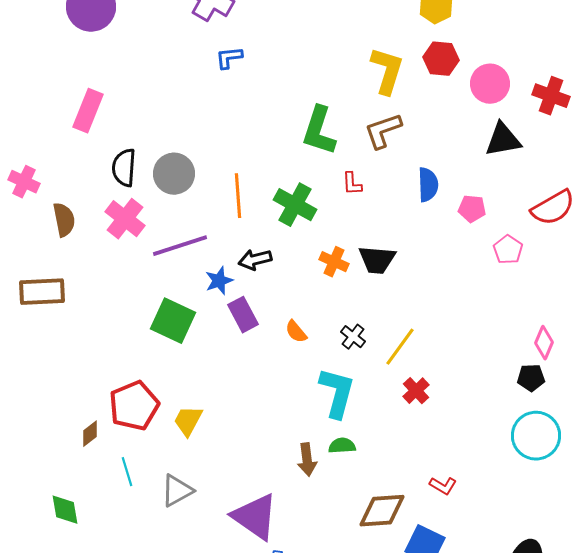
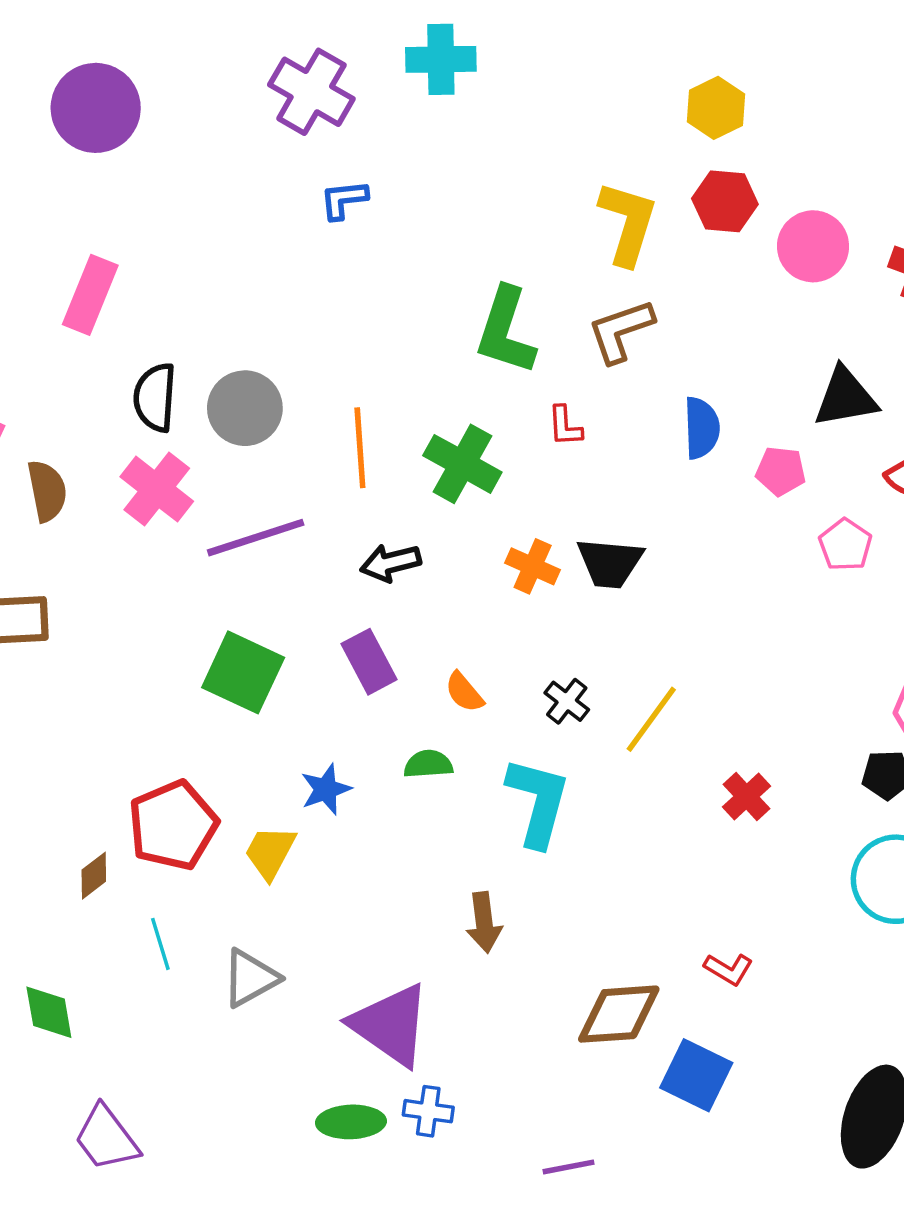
black triangle: (503, 140) -> (845, 397), moved
blue star: (219, 281) -> (326, 789), moved
red cross: (416, 391) -> (747, 797), moved
green semicircle: (342, 446) -> (428, 764), moved

